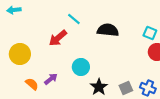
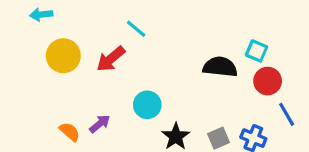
black semicircle: (108, 30) -> (220, 67), moved
yellow circle: (20, 54) -> (63, 56), moved

